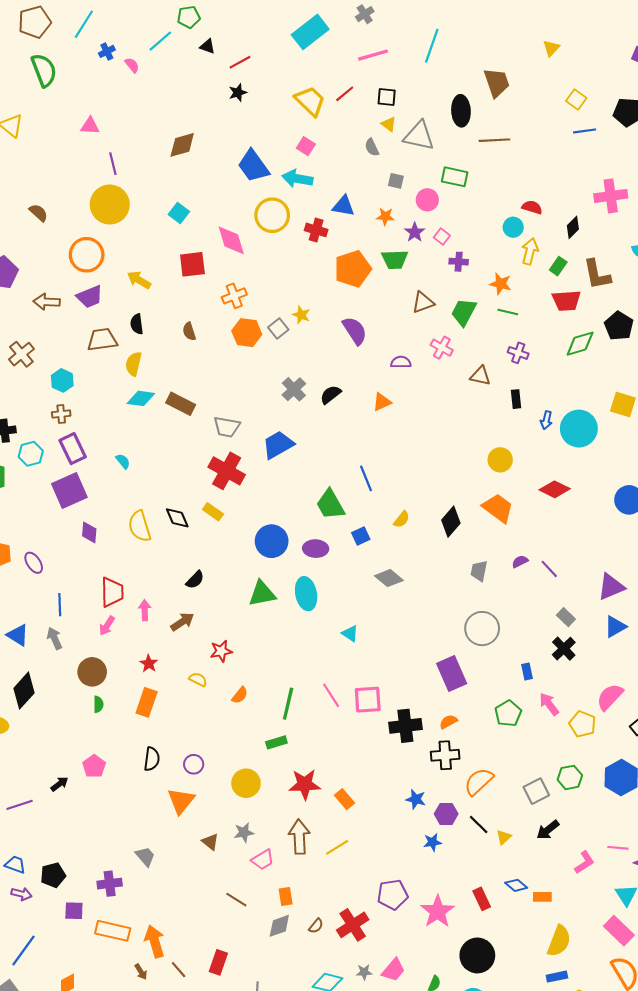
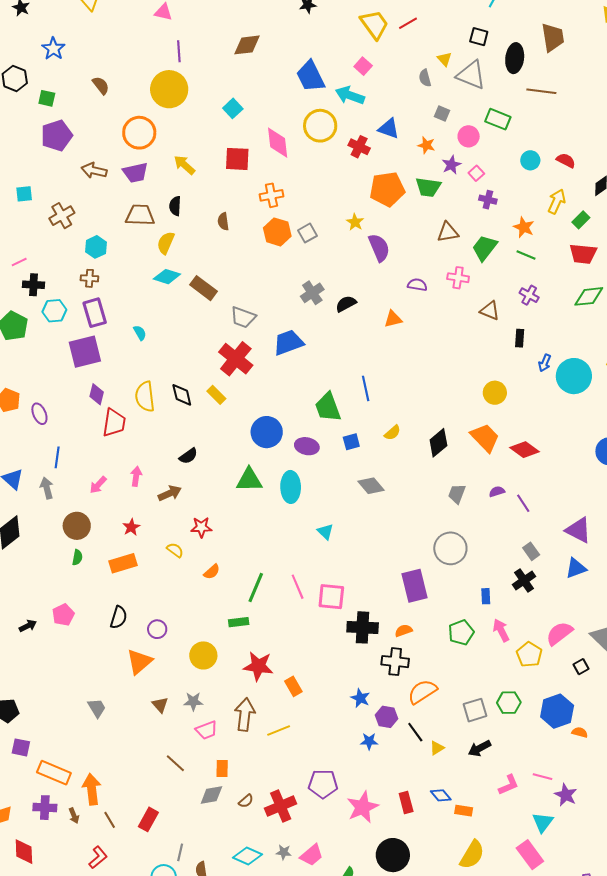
black square: (387, 97) -> (479, 37), moved
cyan circle: (513, 227) -> (530, 160), moved
yellow star: (301, 315) -> (355, 222), moved
pink cross: (442, 348) -> (458, 278), turned -30
red diamond: (555, 489) -> (524, 450), moved
purple triangle: (611, 587) -> (578, 530), turned 40
red trapezoid: (112, 592) -> (114, 423), moved
orange rectangle: (147, 702) -> (123, 563), turned 44
purple cross: (110, 884) -> (45, 808), moved

